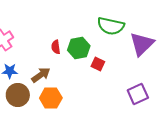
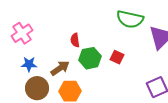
green hexagon: (79, 48) -> (90, 58), moved

